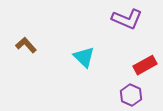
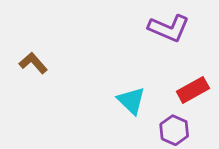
cyan triangle: (84, 57) -> (131, 101), moved

